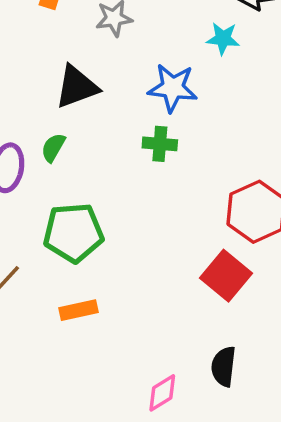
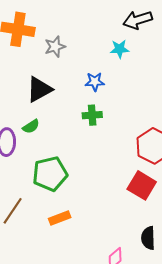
blue star: (173, 88) -> (95, 82), size x0.7
green semicircle: (53, 148) -> (31, 126), turned -144

